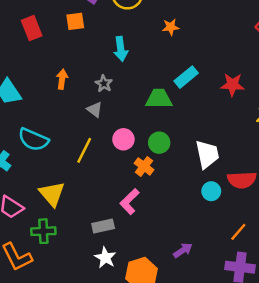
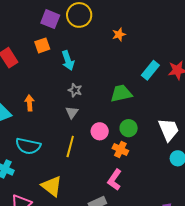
cyan arrow: (121, 49) -> (68, 60), moved
cyan rectangle: (186, 77) -> (150, 70), moved
orange arrow: (62, 79) -> (29, 103), moved
gray triangle: (95, 110) -> (72, 112), turned 40

